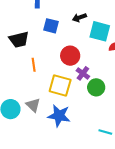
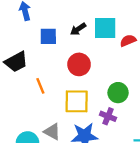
black arrow: (79, 17) -> (78, 29), moved
purple cross: (83, 73) -> (108, 116), moved

